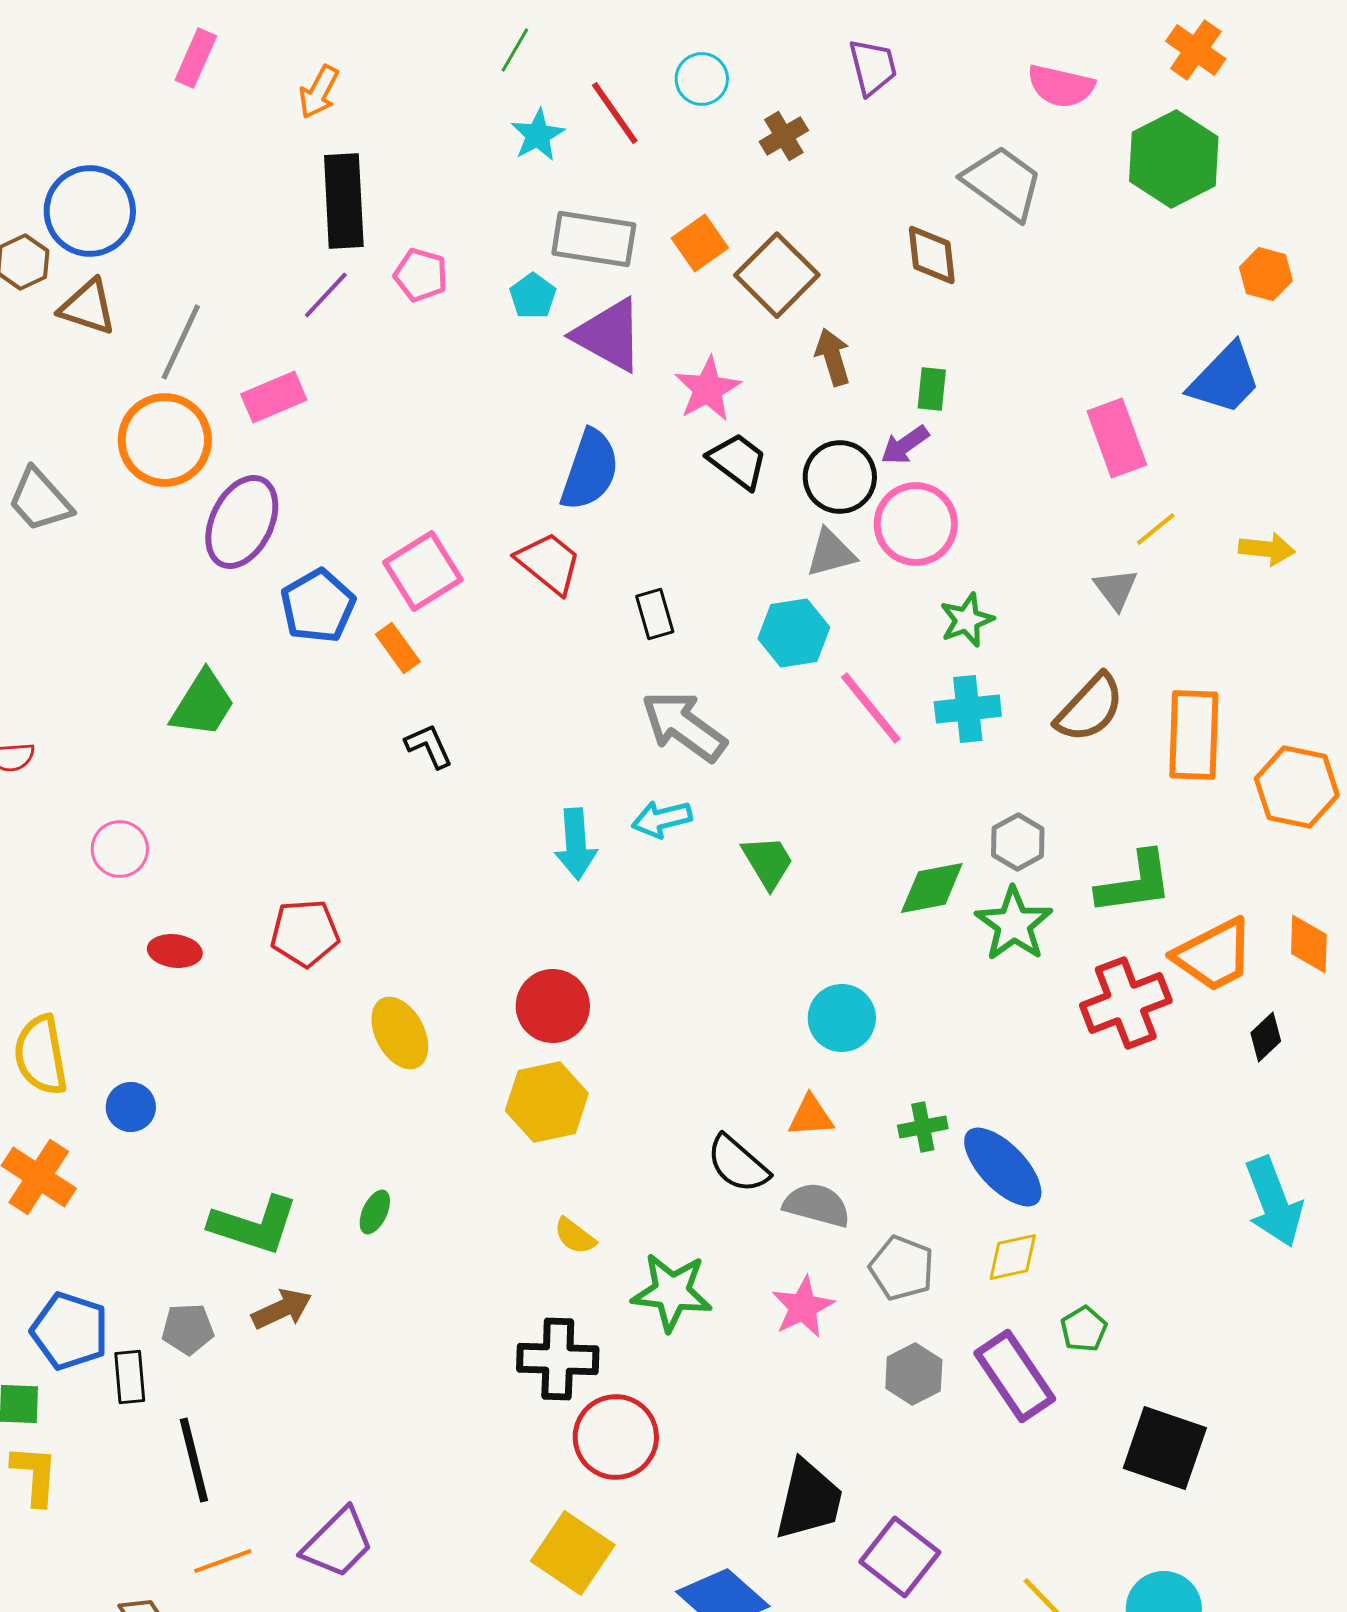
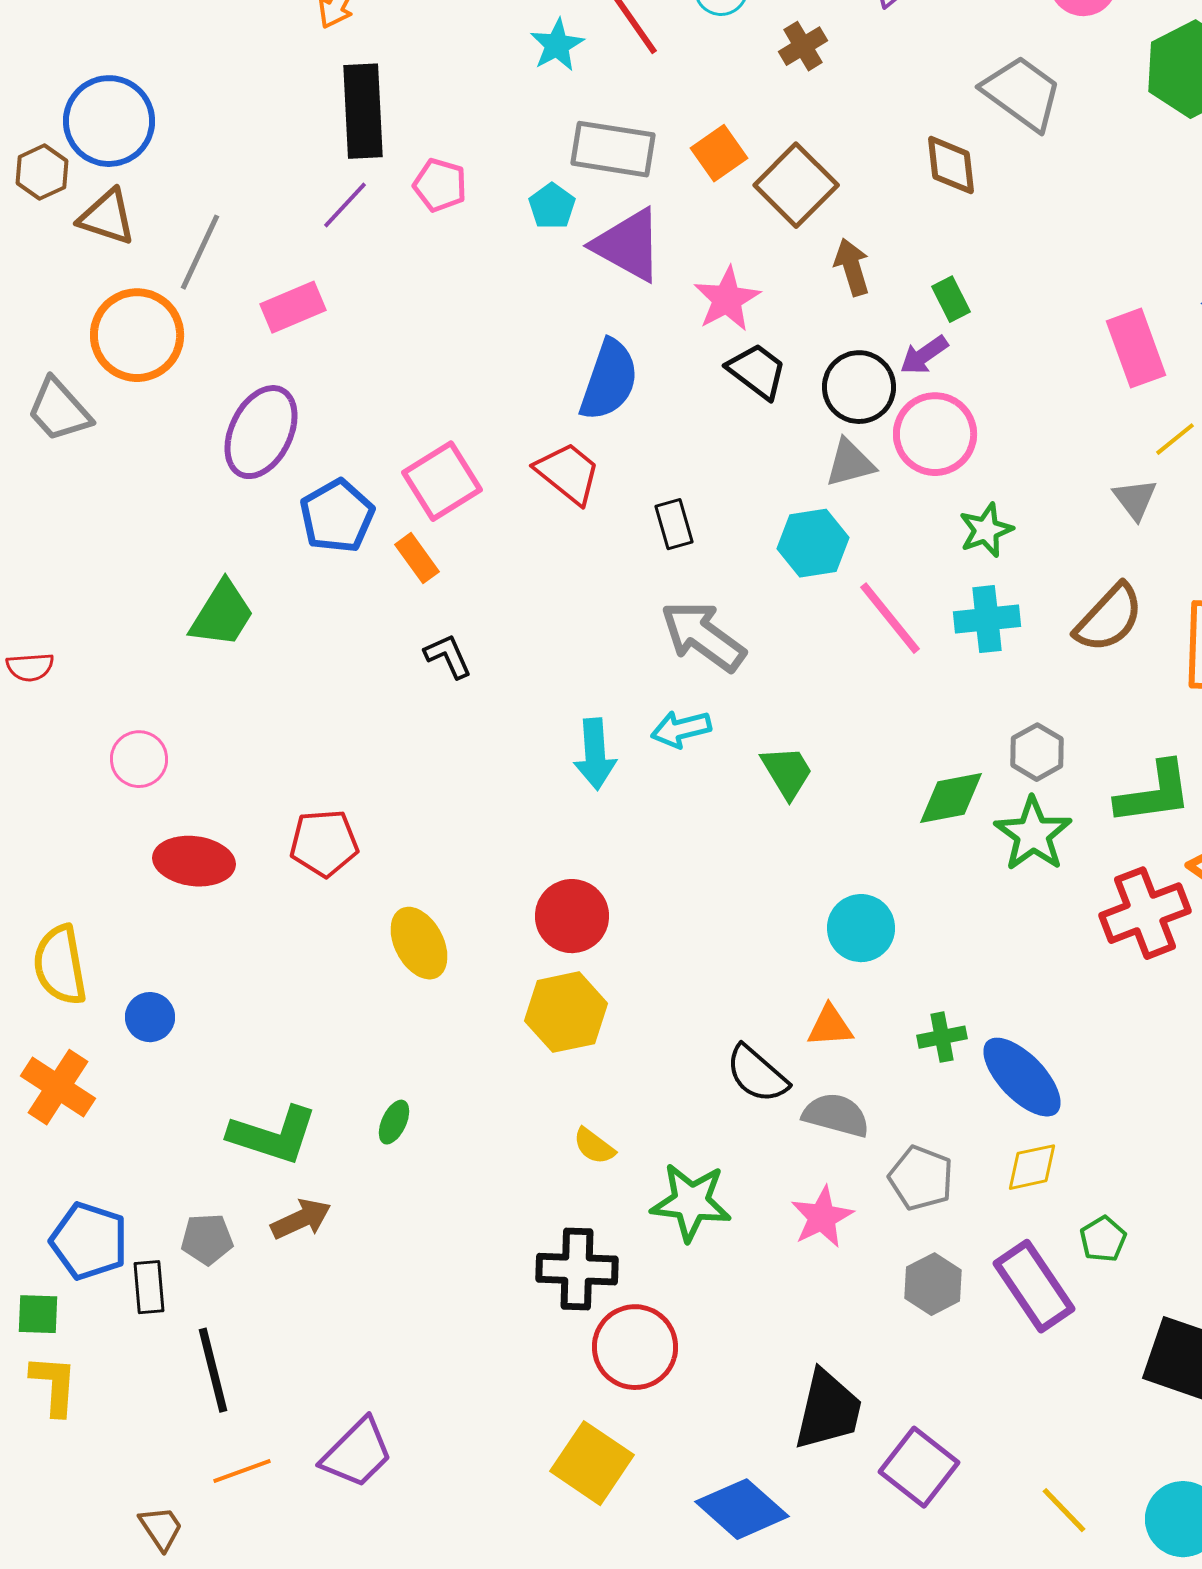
green rectangle: (932, 389) -> (951, 299), turned -33
orange circle: (165, 440) -> (137, 335), moved
red ellipse: (175, 951) -> (194, 861), size x1.5

